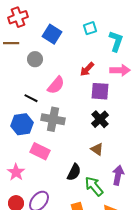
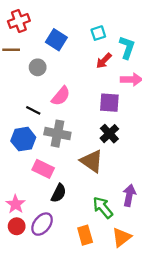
red arrow: (87, 69) -> (104, 61), moved
brown triangle: (97, 149) -> (92, 161), moved, size x1.6
pink star: (16, 172) -> (16, 204), moved
black semicircle: (74, 172) -> (59, 193), moved

